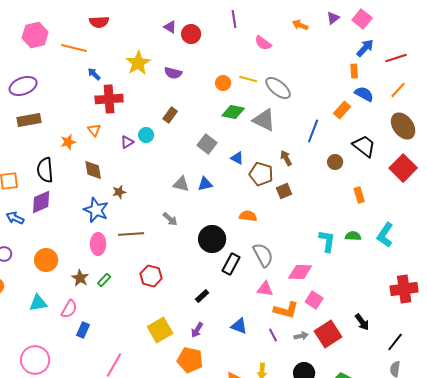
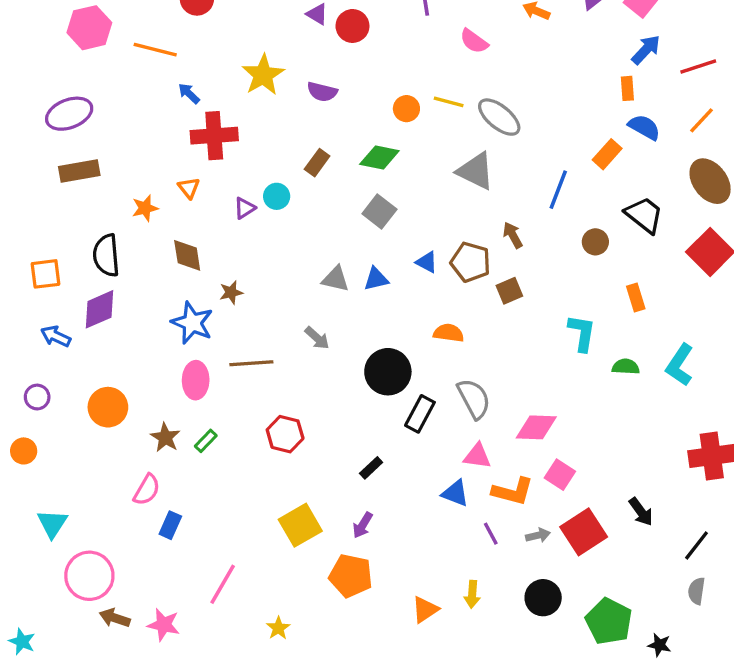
green diamond: (233, 112) -> (379, 158), moved
blue triangle: (237, 158) -> (427, 262), moved
cyan L-shape: (327, 241) -> (582, 333), moved
cyan triangle: (38, 303) -> (52, 524), moved, turned -48
blue triangle: (239, 326) -> (455, 493), moved

